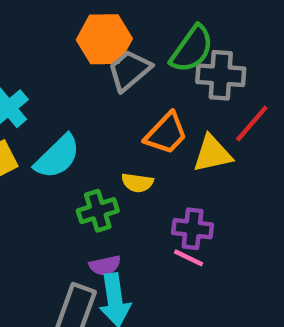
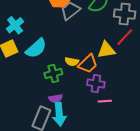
gray cross: (221, 75) -> (125, 14), moved
orange trapezoid: (166, 133) -> (88, 64), moved
pink line: (189, 258) -> (105, 101), moved, turned -32

